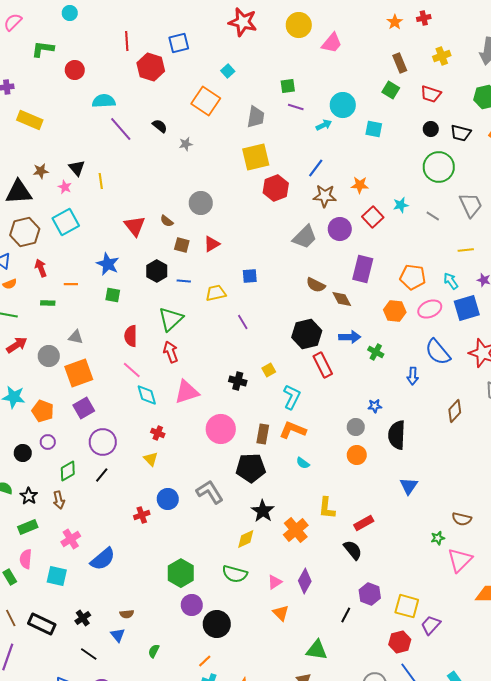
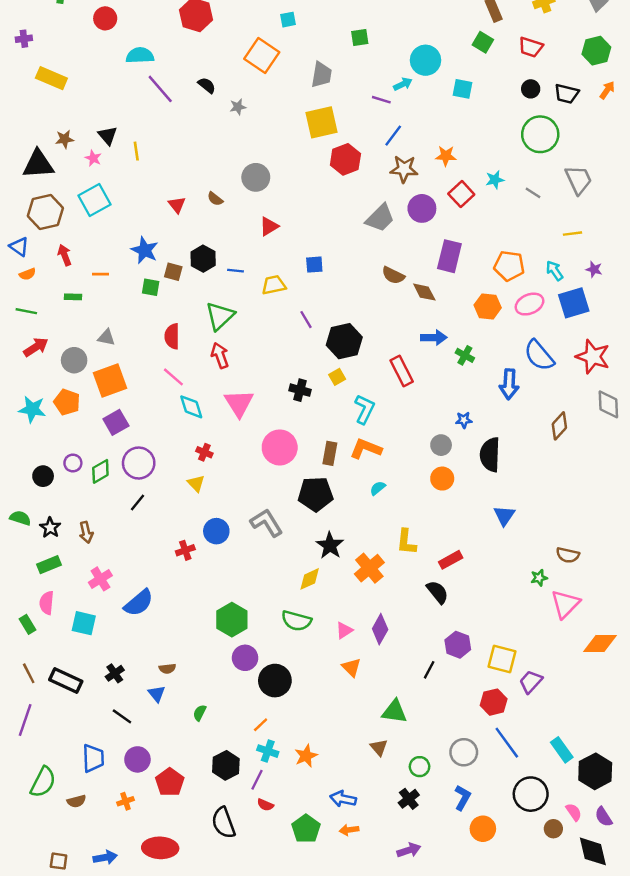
cyan square: (228, 71) -> (288, 20), turned 32
purple line: (296, 107) -> (381, 100), moved
red triangle: (135, 226) -> (177, 205), size x0.7
brown square: (182, 245) -> (173, 272), moved
black hexagon: (307, 334) -> (344, 341), moved
blue arrow: (413, 376) -> (509, 384), size x1.4
pink triangle: (187, 392) -> (239, 403), turned -44
orange pentagon: (43, 411) -> (67, 402), moved
cyan semicircle: (303, 463) -> (378, 488), turned 104
green diamond: (68, 471) -> (100, 471), moved

